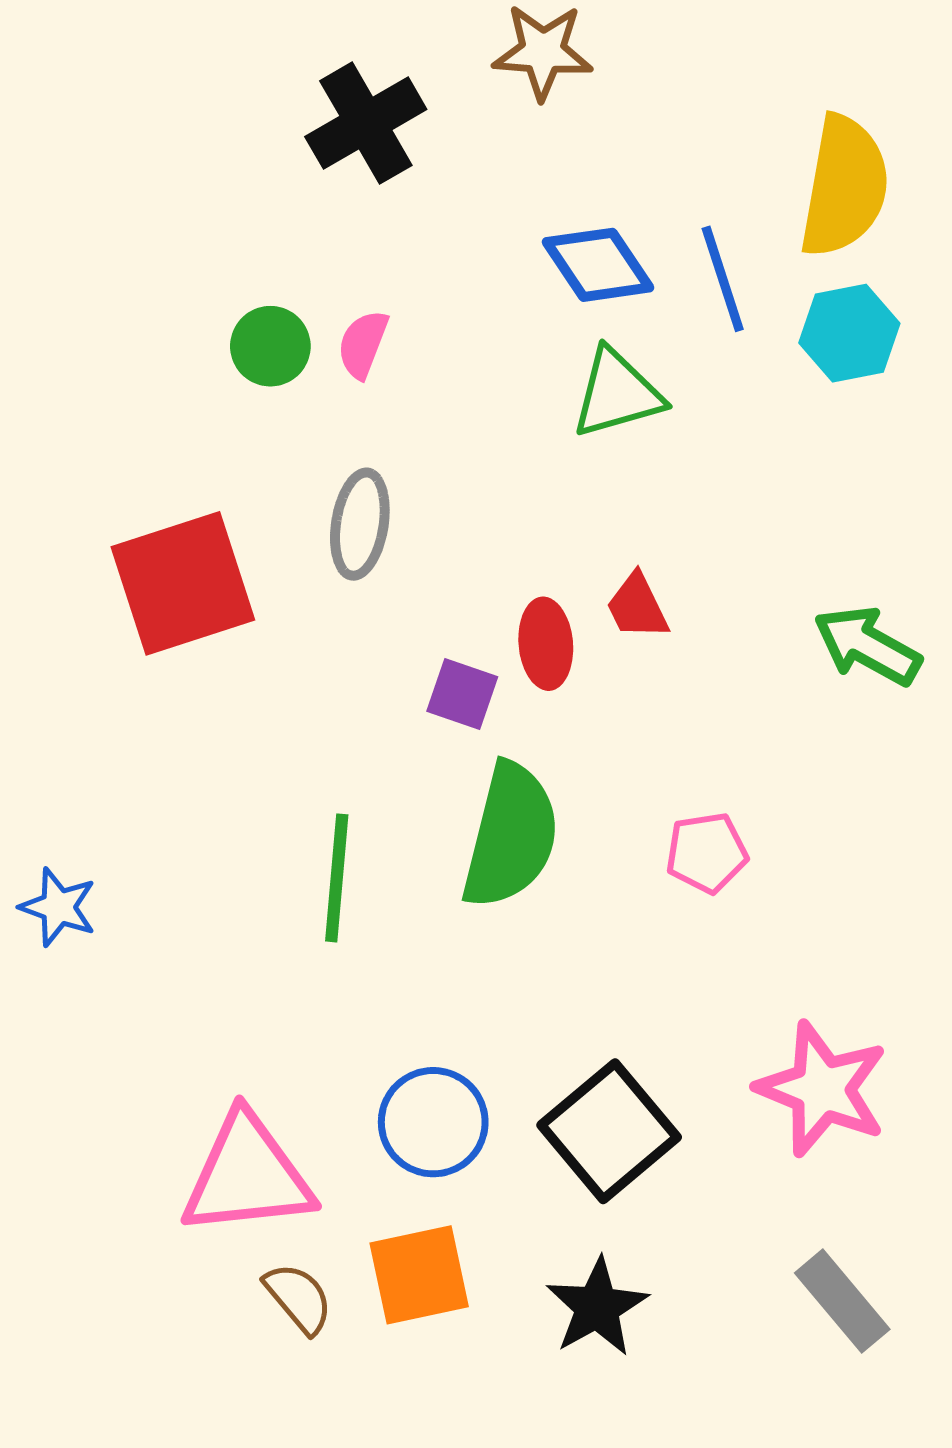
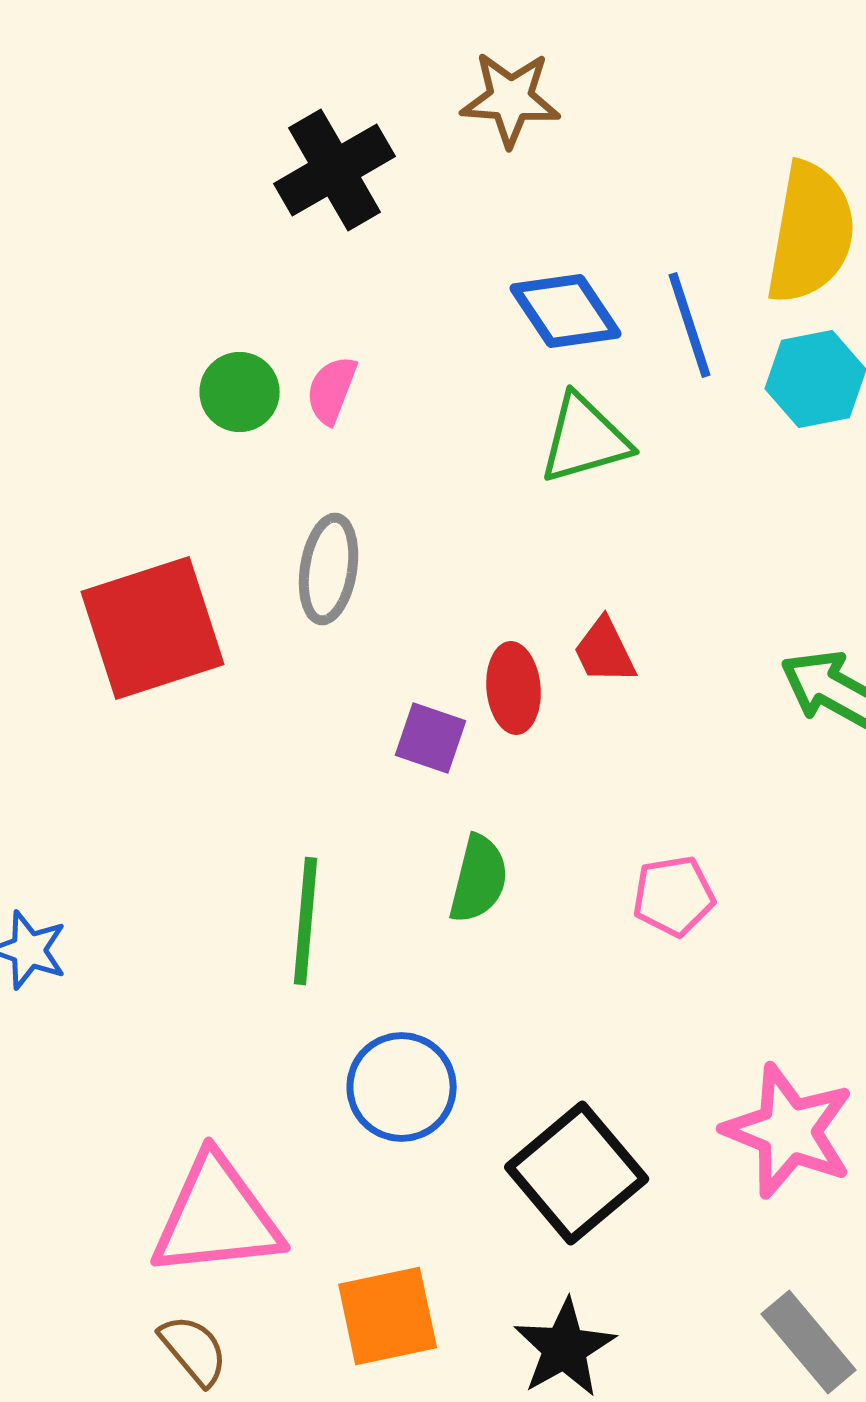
green semicircle: (511, 836) -> (479, 879), size x0.6
blue circle: (433, 1122) -> (402, 1087), moved
brown semicircle: (299, 1298) -> (194, 1350), moved

